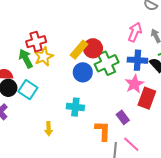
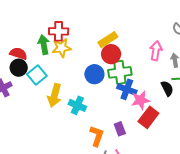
pink arrow: (135, 32) -> (156, 51), turned -30
yellow rectangle: (79, 50) -> (108, 40), moved
blue cross: (137, 60) -> (127, 89), moved
yellow arrow: (49, 129) -> (54, 95), moved, size x1.6

